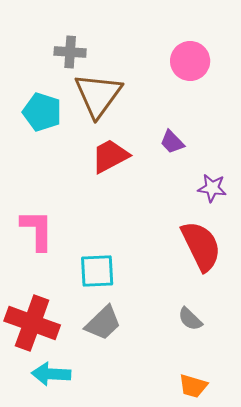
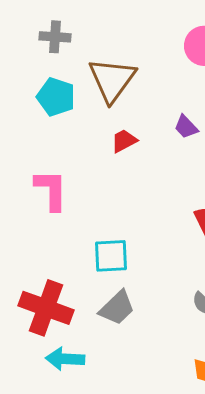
gray cross: (70, 52) -> (55, 37), moved
red trapezoid: (110, 156) -> (124, 141), size x0.7
pink L-shape: (37, 230) -> (51, 190), moved

